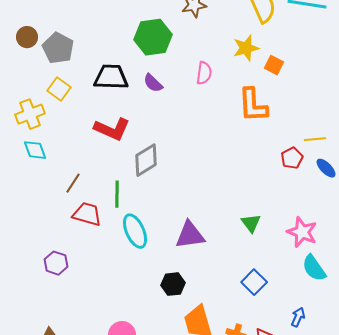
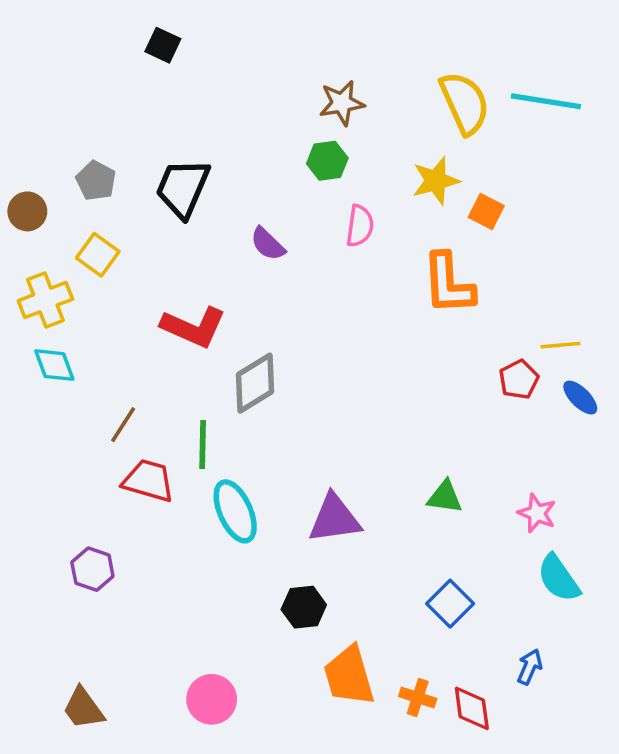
brown circle: (27, 37) -> (27, 211), moved
green hexagon: (153, 37) -> (327, 161), moved, size x0.6
gray pentagon: (58, 48) -> (96, 181), size x0.7
black trapezoid: (111, 77) -> (183, 188), moved, turned -69
green triangle: (251, 223) -> (445, 497), turned -45
pink star: (302, 232) -> (537, 513), size x0.7

